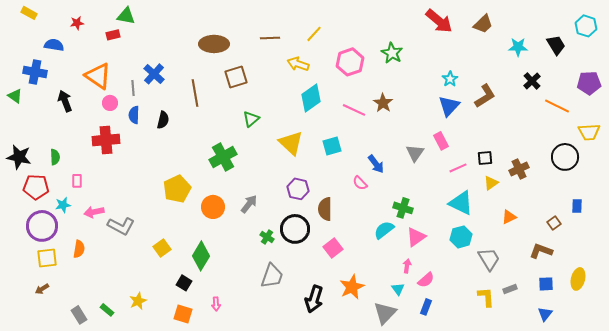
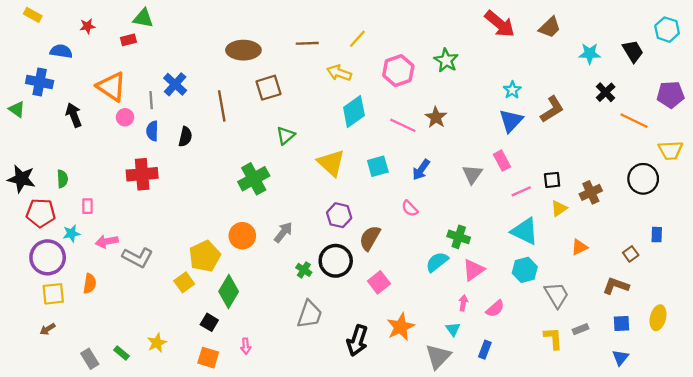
red cross: (106, 140) -> (142, 174), moved
blue arrow: (376, 164) -> (421, 170), moved, turned 72
yellow pentagon: (177, 189) -> (205, 256), moved
brown semicircle: (325, 209) -> (370, 238), turned 30
pink semicircle: (426, 280) -> (495, 309), moved

